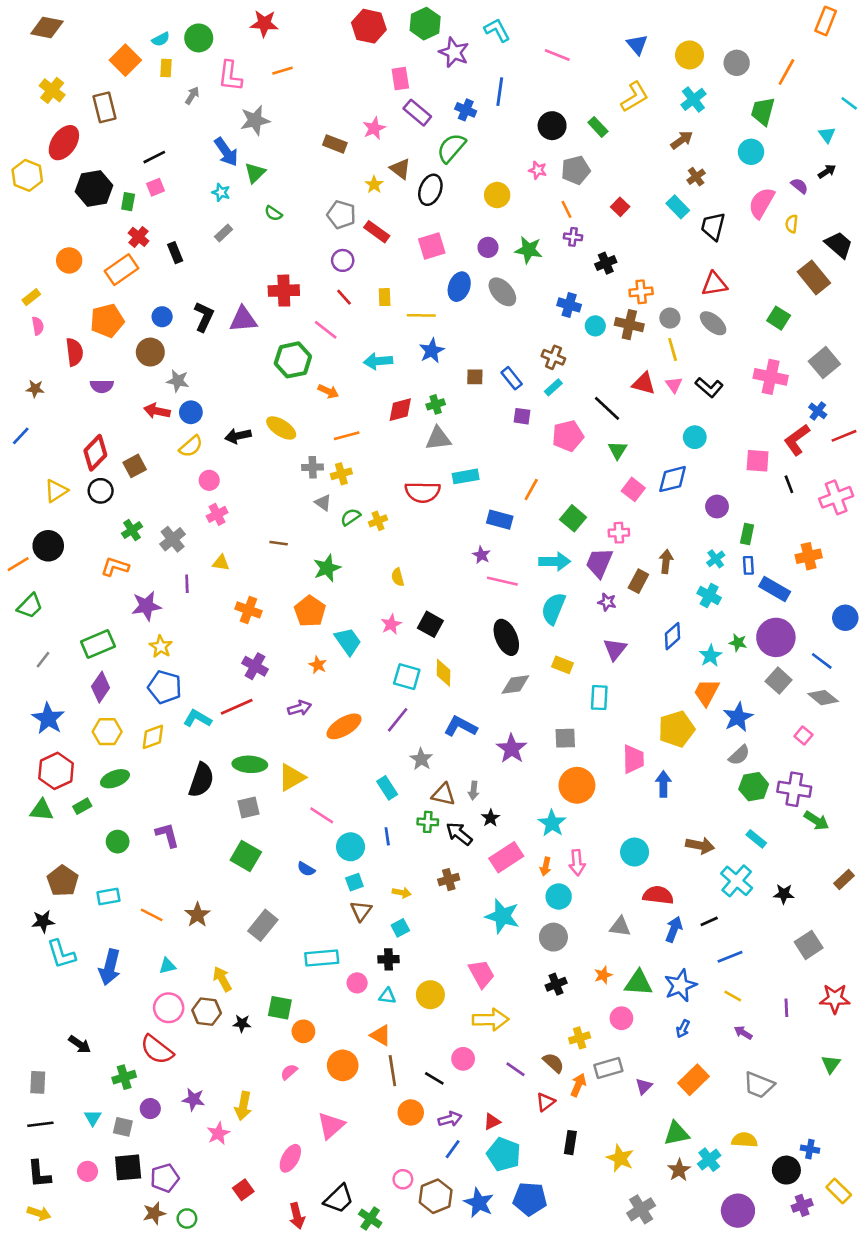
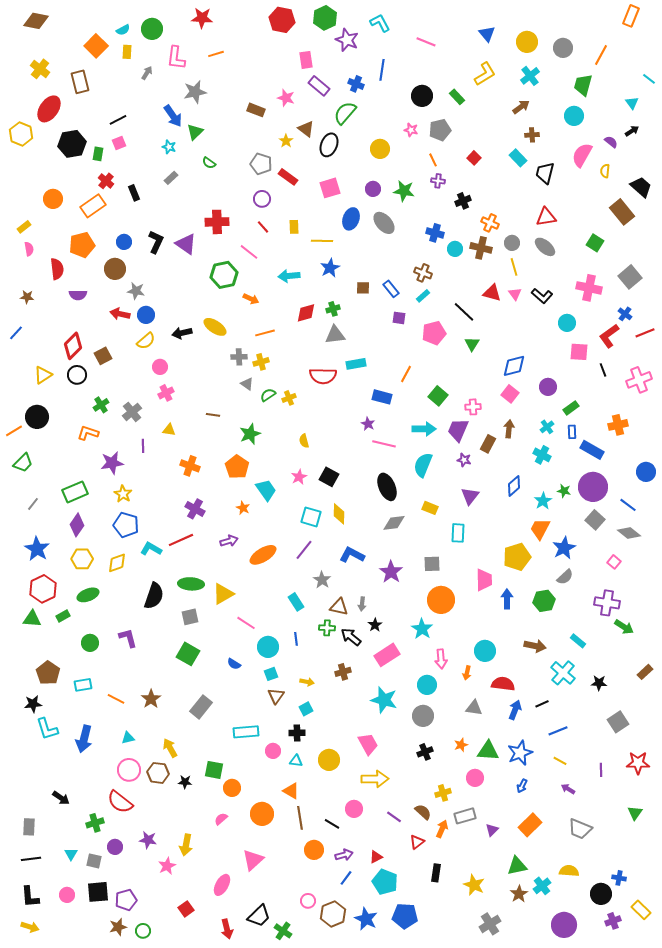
pink star: (374, 128) -> (286, 98), turned -30
brown cross: (696, 177) -> (532, 135), turned 32
orange cross: (641, 292) -> (490, 223), turned 30
purple triangle: (243, 319) -> (186, 244), turned 40
cyan circle: (695, 437) -> (567, 323), moved
pink square: (633, 489) -> (510, 394), moved
green rectangle: (747, 534) -> (571, 408), turned 42
green hexagon: (754, 787) -> (544, 601), moved
orange arrow: (546, 866) -> (467, 673), moved

